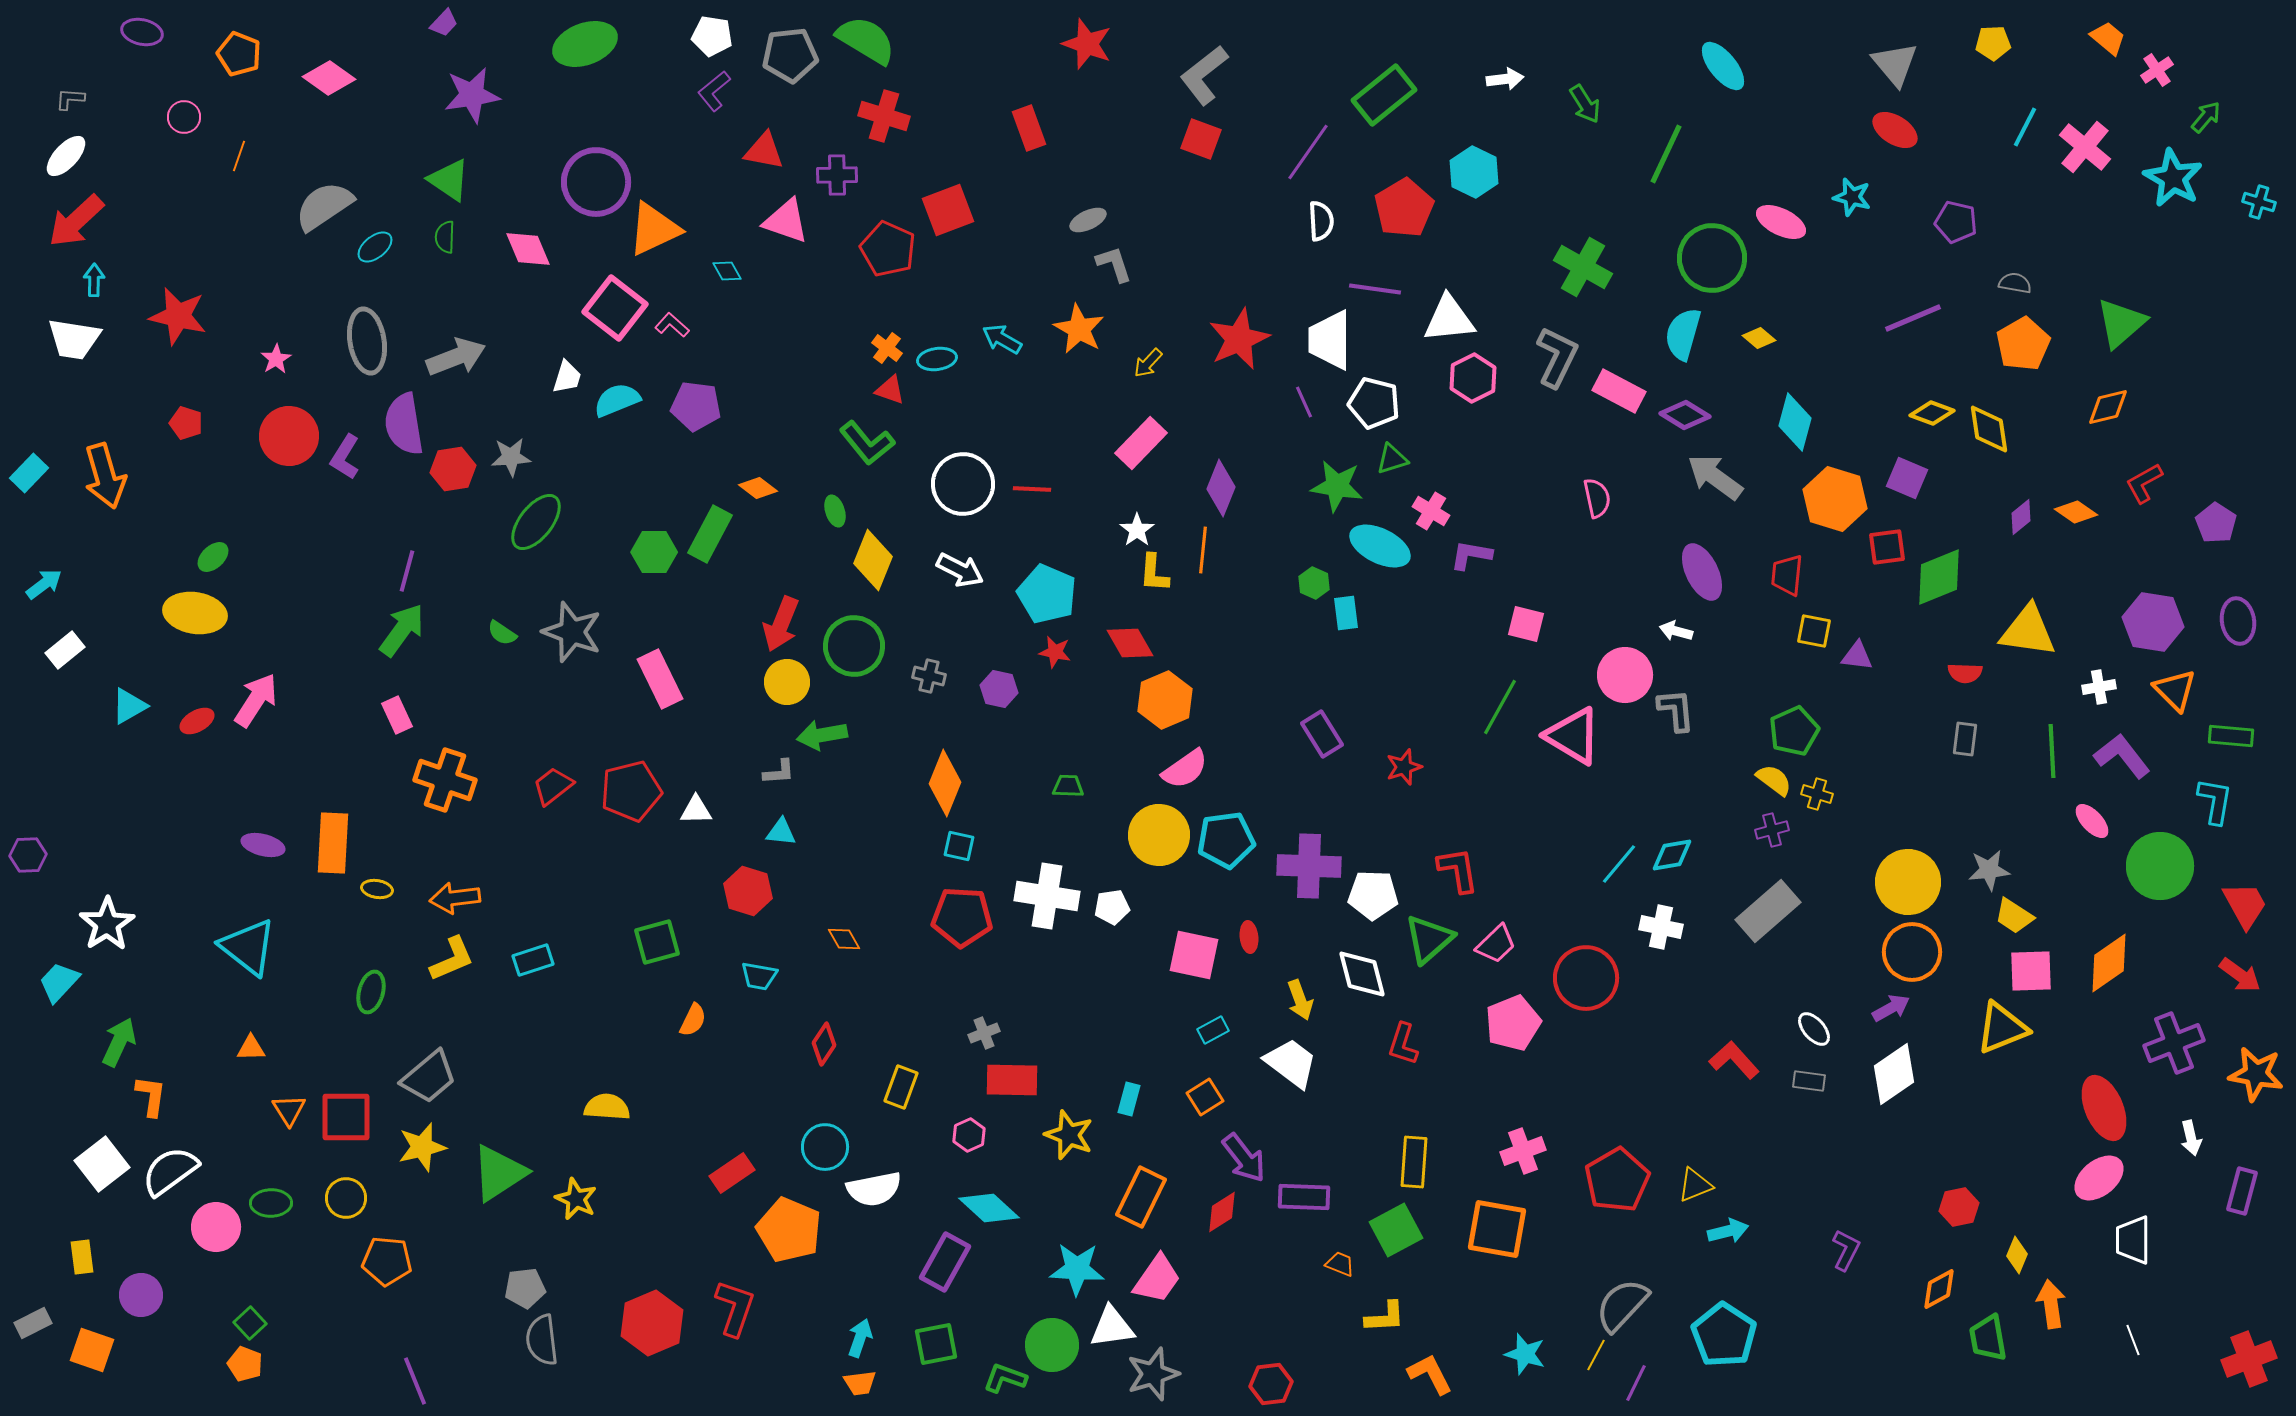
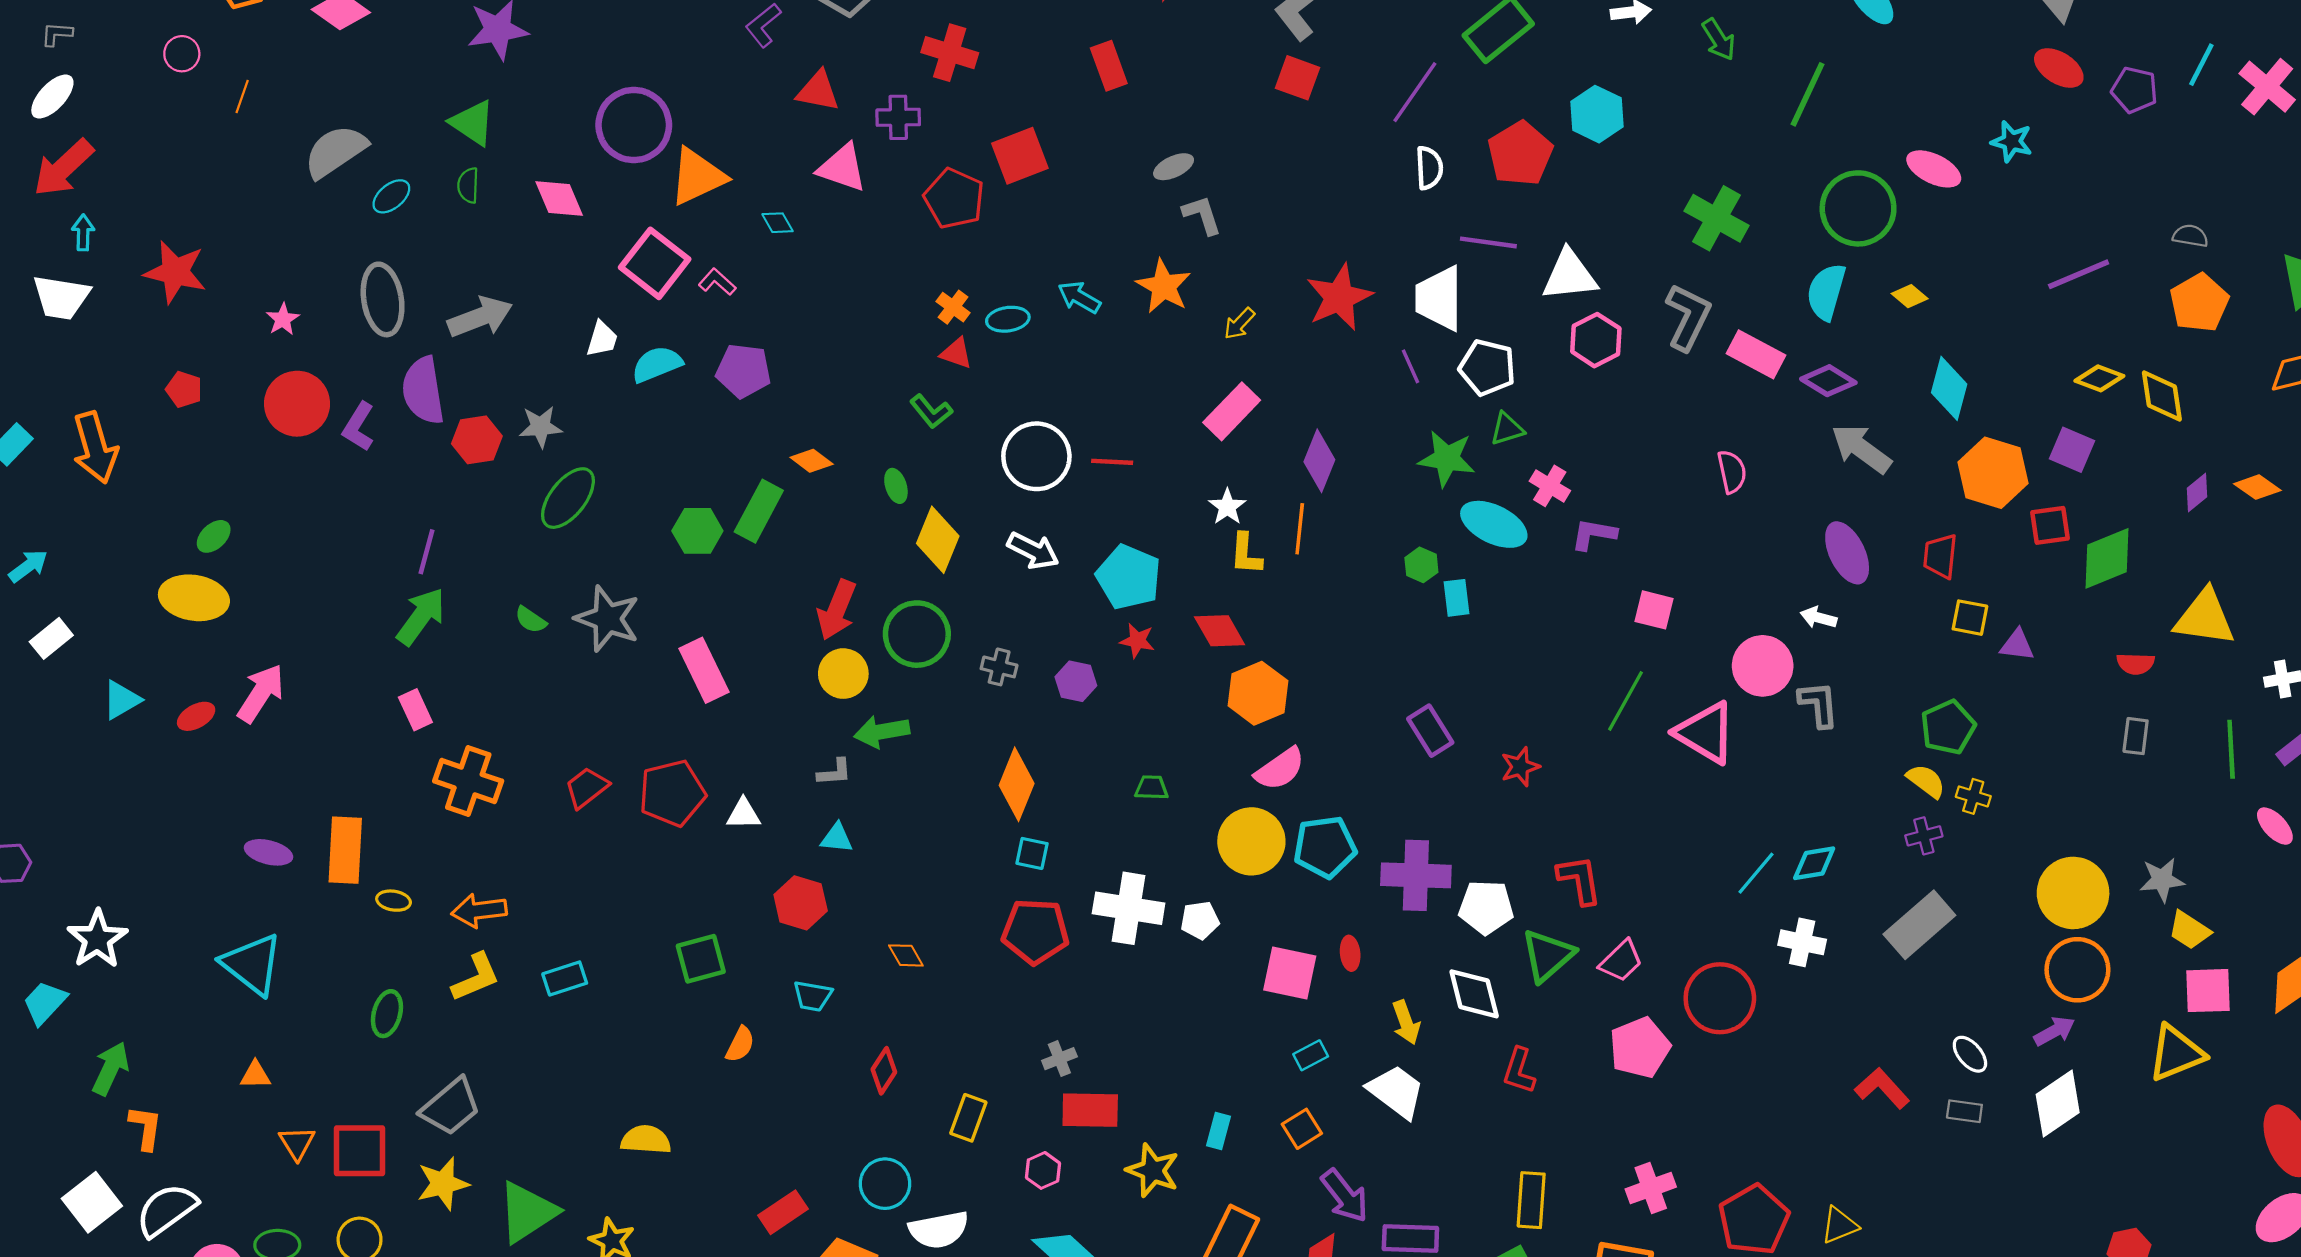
purple pentagon: (1956, 222) -> (2134, 90), moved
green L-shape: (867, 443) -> (931, 411), size x0.7

